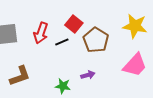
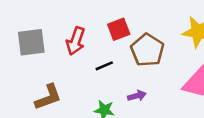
red square: (74, 24) -> (119, 29), turned 30
black line: (62, 42) -> (104, 66), moved

